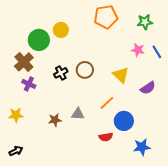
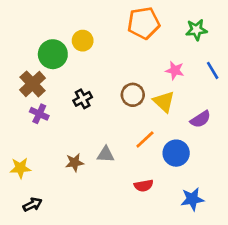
pink star: (138, 50) -> (175, 70), moved
brown circle: (85, 70) -> (133, 95), moved
yellow star: (16, 115) -> (20, 168), moved
blue circle: (124, 121) -> (176, 153), moved
black arrow: (16, 151) -> (33, 205), moved

